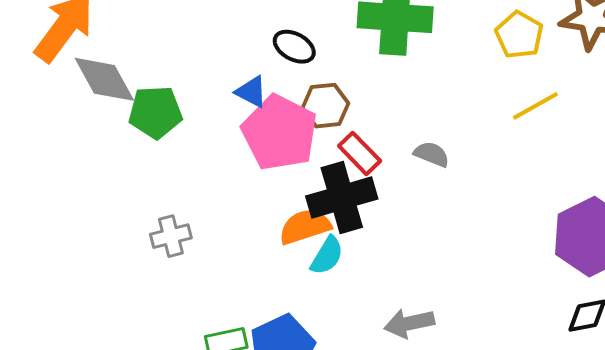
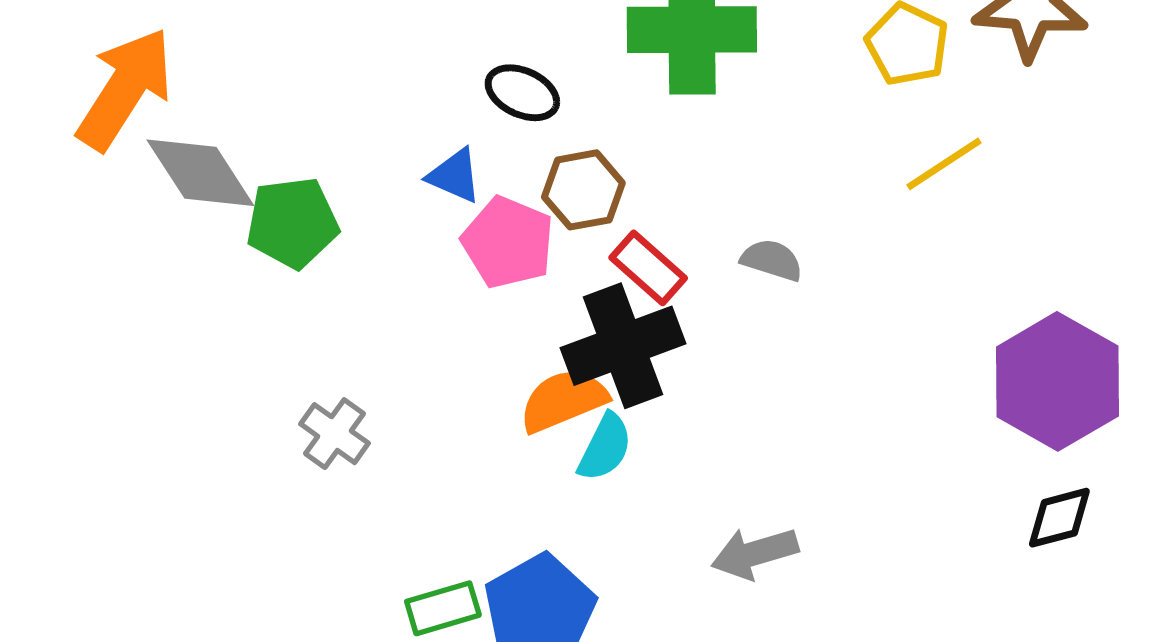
pink pentagon: (280, 133) -> (508, 242), size x0.7
gray cross: (171, 236) -> (335, 434), turned -36

